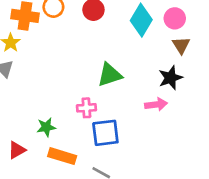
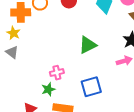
pink cross: (86, 108) -> (57, 73), moved

